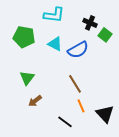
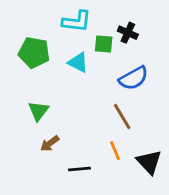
green square: (105, 35) -> (104, 44), moved, turned -32
blue semicircle: (78, 50) -> (134, 78), moved
brown line: (75, 84) -> (122, 116), moved
black line: (65, 122) -> (80, 169), moved, turned -42

